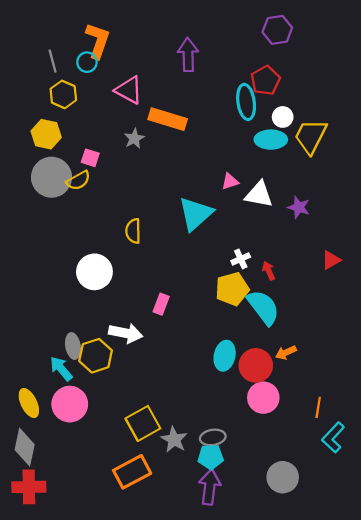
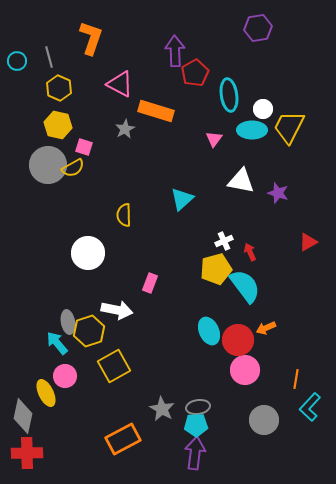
cyan circle: (87, 62) -> (17, 61), moved
red pentagon: (265, 80) -> (195, 73), moved
yellow hexagon: (46, 134) -> (58, 125), moved
pink triangle: (230, 182) -> (214, 139), moved, turned -36
cyan triangle: (196, 214) -> (182, 199), size x0.7
cyan ellipse: (225, 356) -> (209, 331), turned -36
yellow ellipse: (29, 403) -> (46, 393), moved
pink circle: (70, 404) -> (65, 376), size x0.7
yellow square: (143, 423) -> (114, 366), moved
gray circle: (283, 477) -> (264, 420), moved

